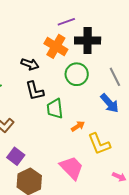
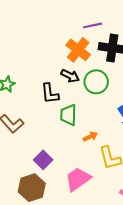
black arrow: (30, 64) -> (70, 76), moved
purple square: (16, 156) -> (43, 160), moved
pink trapezoid: (72, 168) -> (78, 179), turned -88

